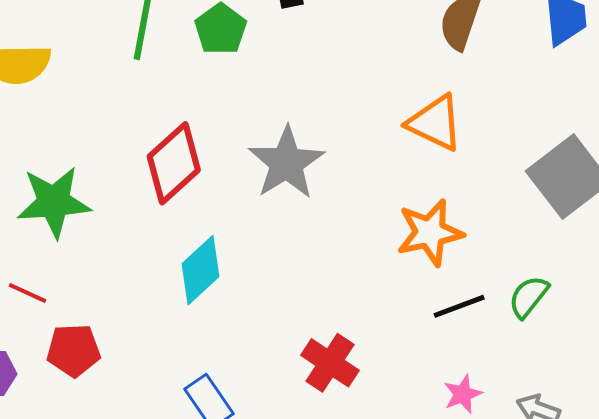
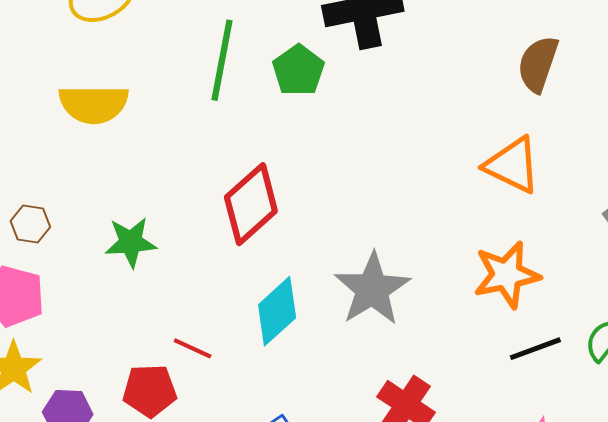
gray star: (286, 163) -> (372, 289), moved
green star: (54, 202) -> (131, 242), size x0.7
red line: (27, 293) -> (193, 348), moved

